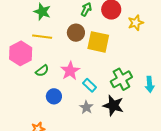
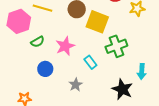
green cross: (121, 79) -> (116, 46), moved
cyan rectangle: (90, 85) -> (90, 62), moved
black star: (113, 105) -> (122, 89), moved

